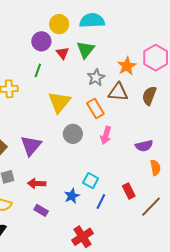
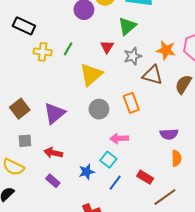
red triangle: (63, 53) -> (107, 47), moved
orange star: (127, 66) -> (166, 50), turned 30
green line: (38, 70) -> (68, 49), moved
orange rectangle: (95, 109) -> (131, 103), moved
pink arrow: (106, 135) -> (119, 138), moved, turned 60
red rectangle: (129, 191) -> (145, 177), turned -42

